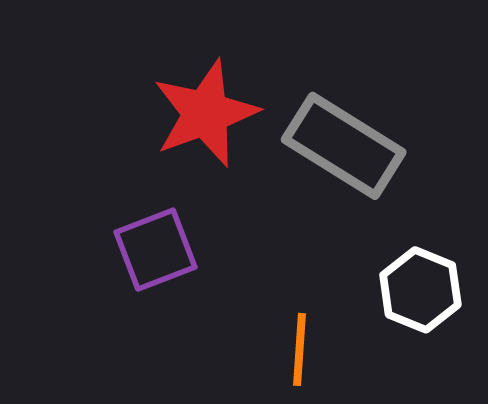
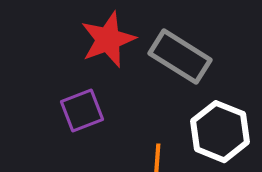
white hexagon: (420, 290) -> (220, 132), size x1.4

